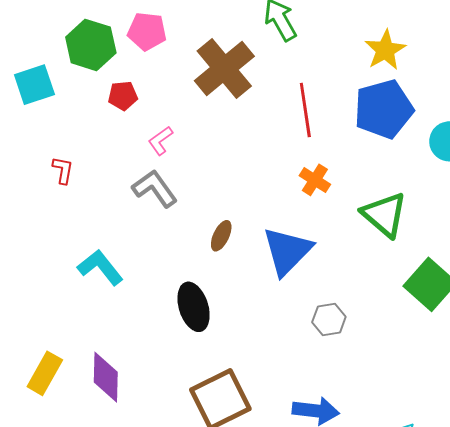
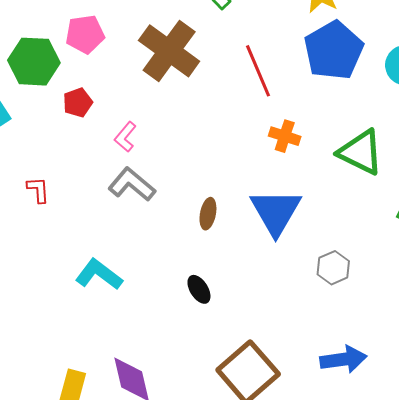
black ellipse: (194, 307) -> (199, 289), size x0.6

